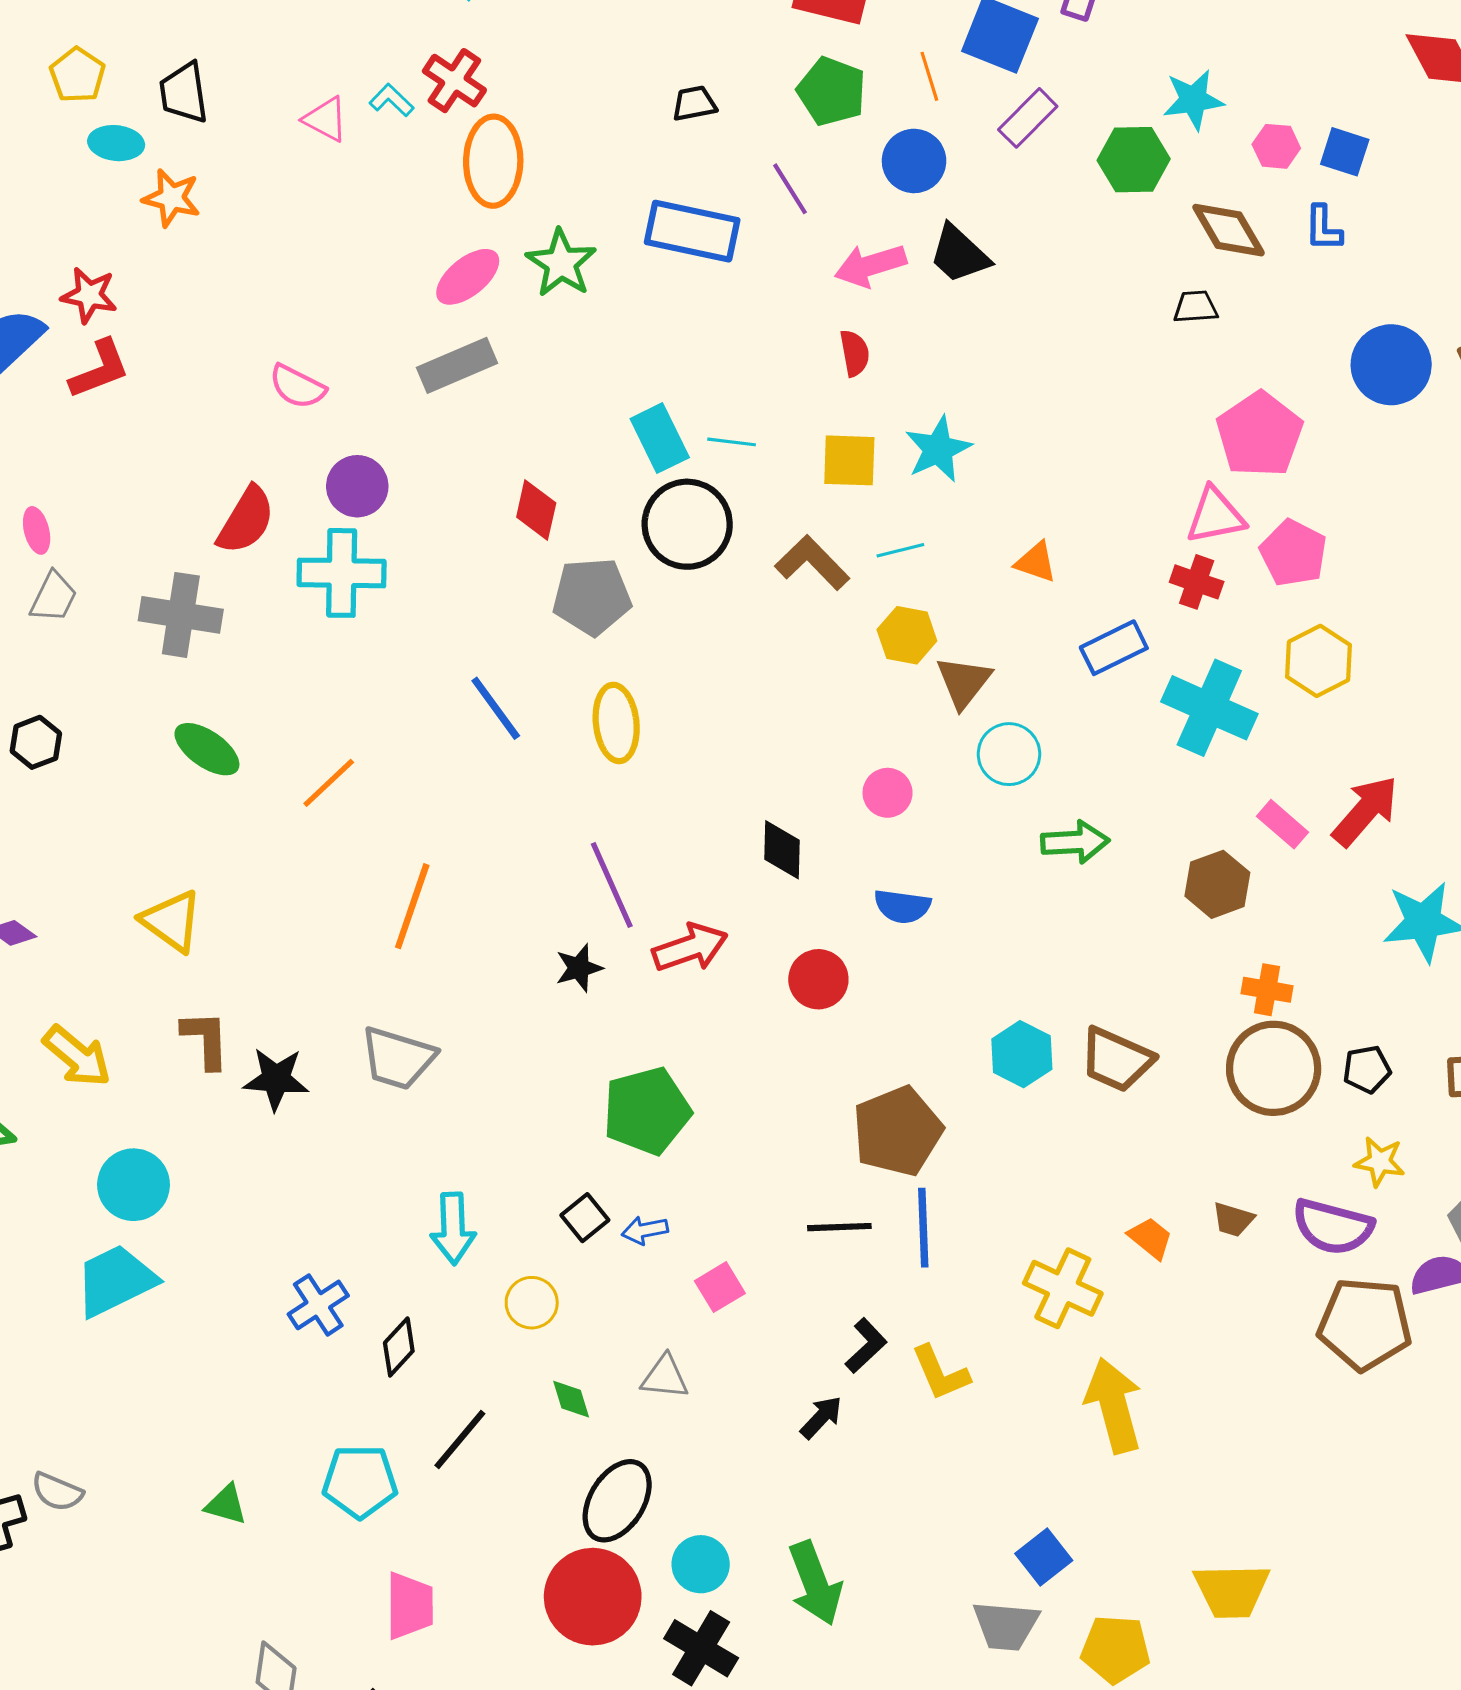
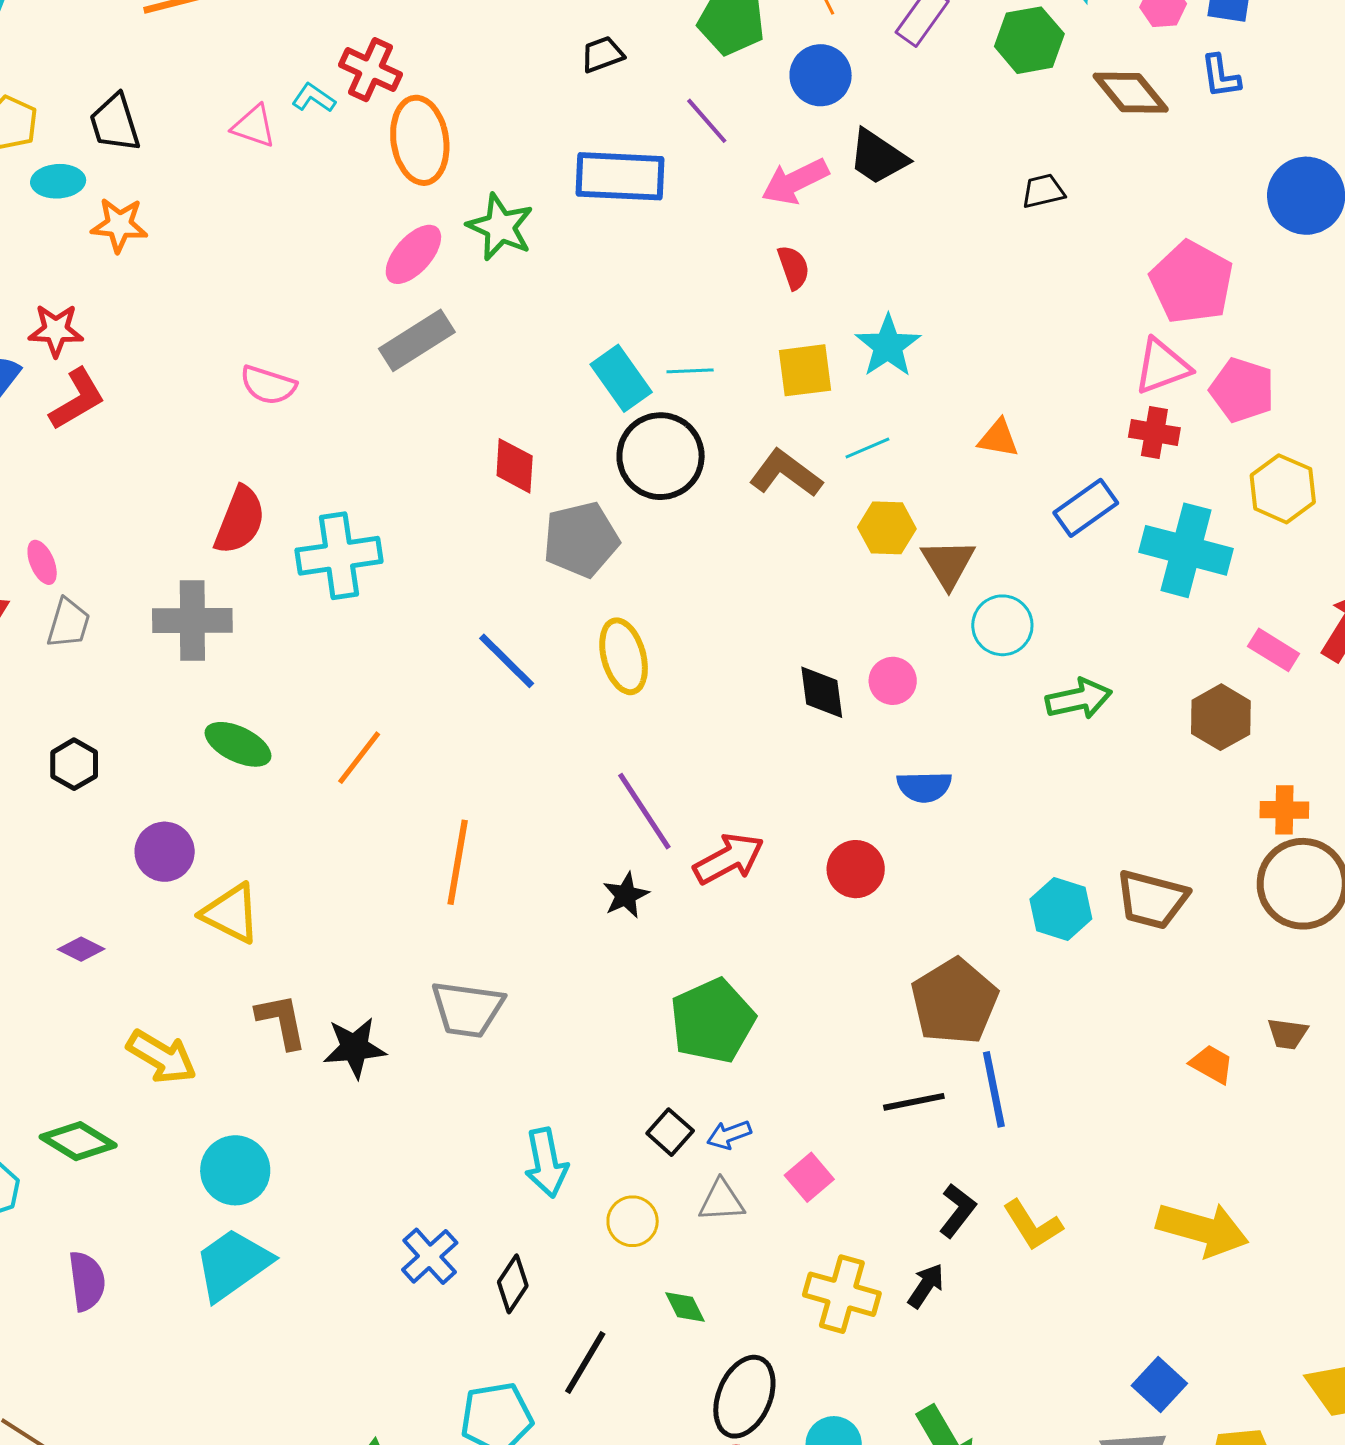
black trapezoid: (1196, 307) -> (1043, 191), moved
purple circle: (357, 486) -> (165, 852), moved
black diamond: (782, 850) -> (822, 692), moved
yellow cross: (1063, 1288) -> (842, 1294), moved
gray triangle: (665, 1377) -> (721, 1201), moved
yellow arrow: (1114, 1405) -> (1203, 1229), turned 130

